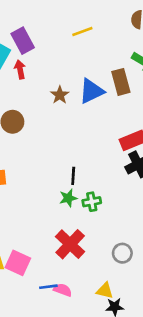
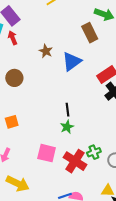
blue triangle: (91, 91) -> (72, 61), moved
green cross: (92, 202) -> (94, 152), moved
pink square: (18, 263) -> (47, 153), moved

